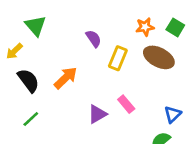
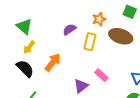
orange star: (145, 27) -> (99, 19), moved
purple semicircle: (94, 39) -> (69, 29), turned -80
yellow arrow: (14, 51) -> (29, 47), moved

